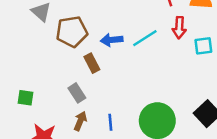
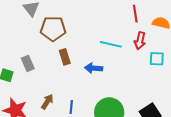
cyan line: (145, 38) -> (111, 44), turned 35
blue arrow: (112, 40) -> (94, 68), moved
gray rectangle: (77, 93) -> (28, 63), moved

